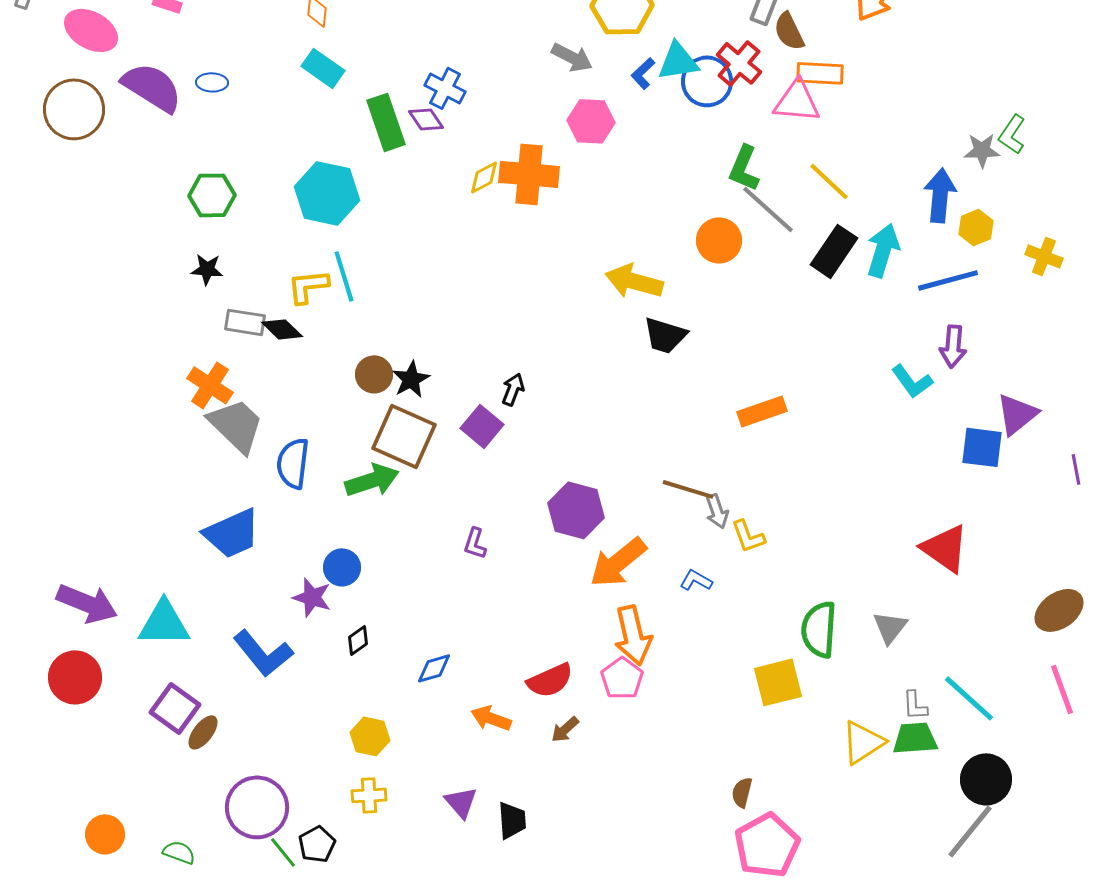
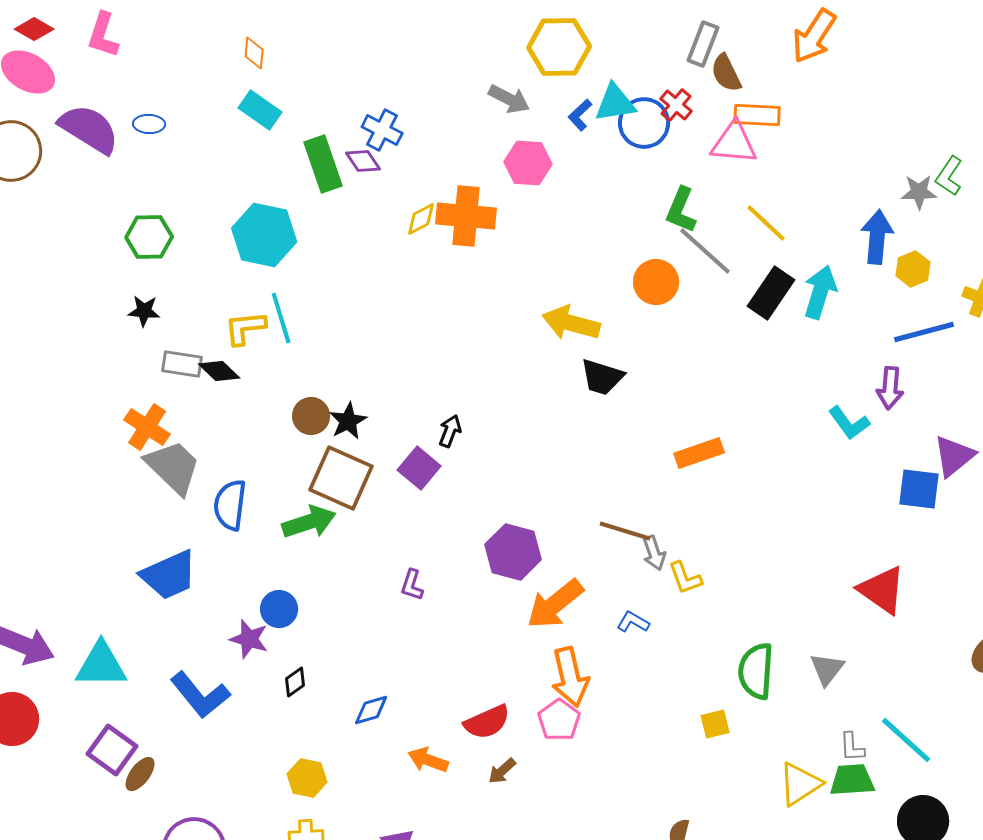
red cross: (739, 63) -> (676, 105), size x0.7
blue line: (948, 280) -> (924, 332), moved
yellow square: (778, 682) -> (715, 724), size x0.6

